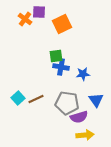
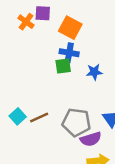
orange square: (62, 24) -> (70, 28), turned -36
blue cross: (61, 67) -> (69, 53), moved
blue star: (83, 74) -> (94, 72), moved

